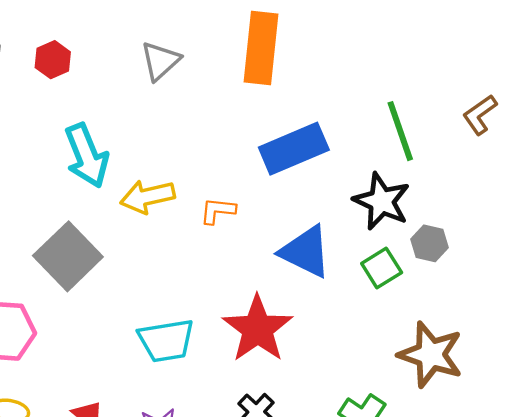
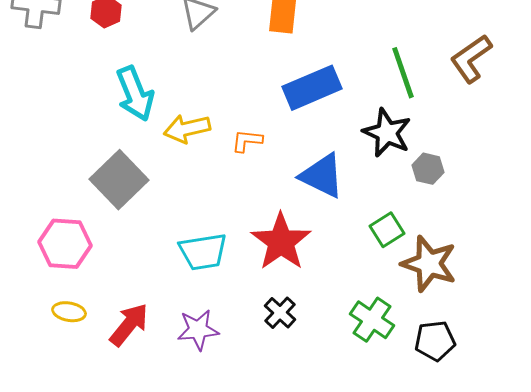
brown L-shape: (480, 115) -> (471, 59), size x1.4
green square: (382, 268) -> (387, 230), moved

